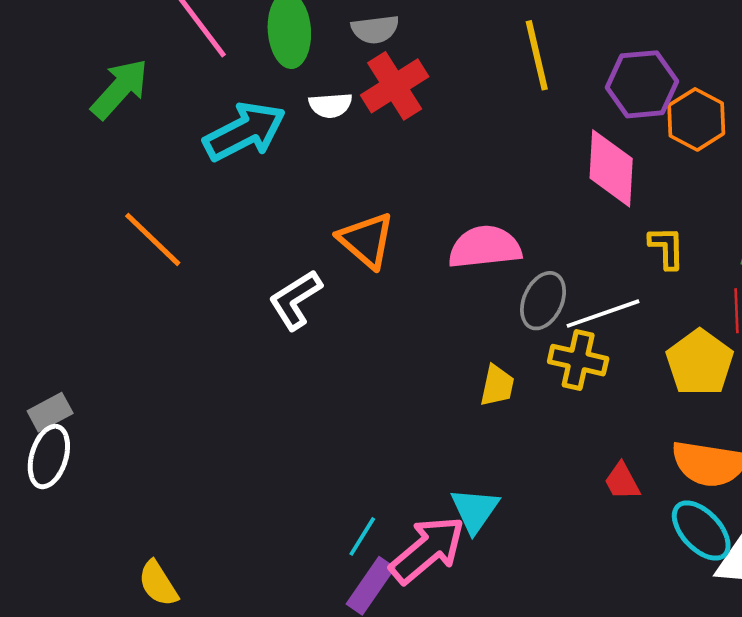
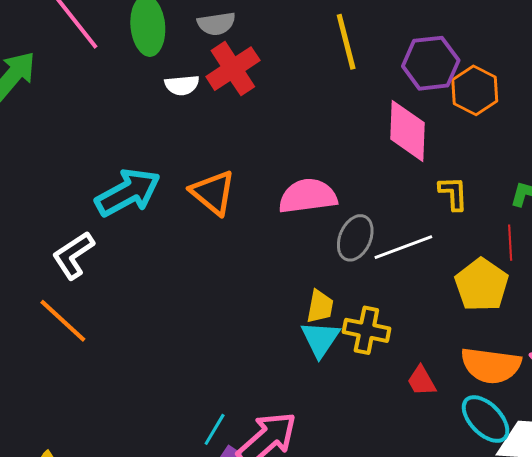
cyan arrow: (245, 131) -> (128, 192), moved
orange line: (153, 239) -> (63, 321), moved
white L-shape: (295, 300) -> (73, 255), moved
yellow cross: (578, 360) -> (366, 330), moved
cyan triangle: (475, 510) -> (320, 339), moved

